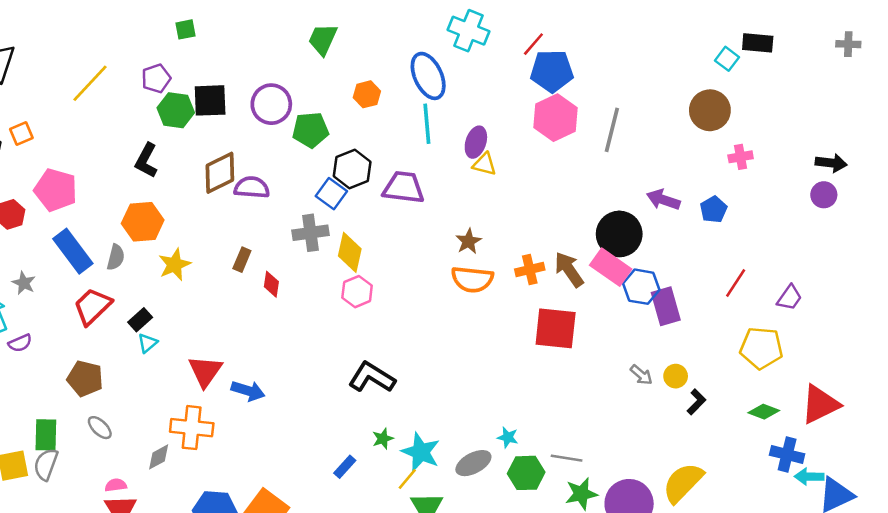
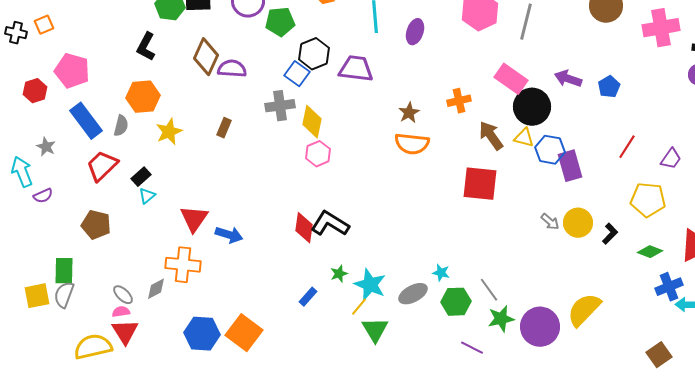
pink cross: (741, 157) -> (661, 28), moved, size x1.8
yellow triangle: (484, 164) -> (524, 138), moved
brown diamond: (220, 173) -> (206, 57), turned -39
pink rectangle: (611, 267) -> (511, 79), moved
orange cross: (530, 270) -> (459, 101), moved
red diamond: (271, 284) -> (304, 228), moved, size x1.4
yellow circle: (676, 376) -> (578, 223), size x1.5
black L-shape: (696, 402) -> (610, 234), moved
gray ellipse: (100, 428) -> (123, 295), moved
blue cross: (787, 455) -> (669, 287), turned -36
gray line: (567, 458) -> (489, 290), turned 45

